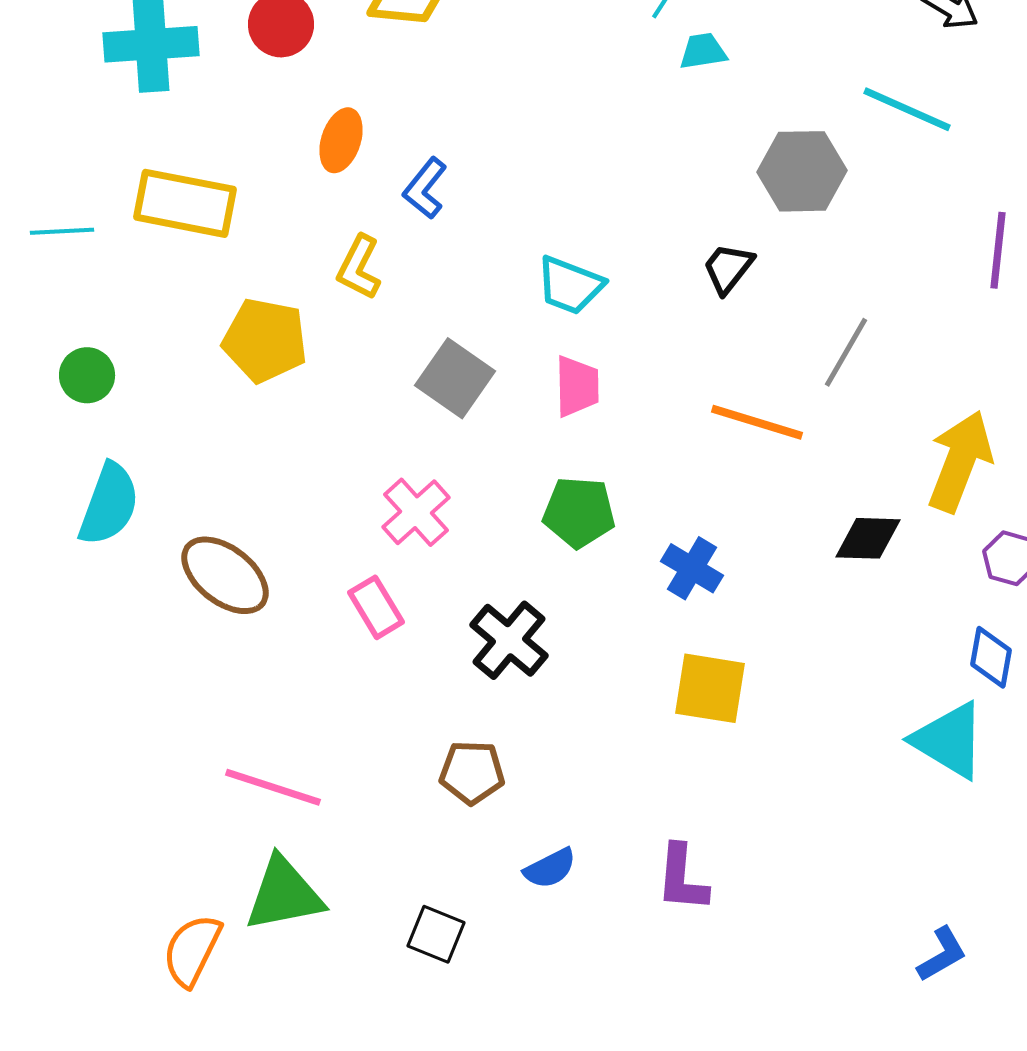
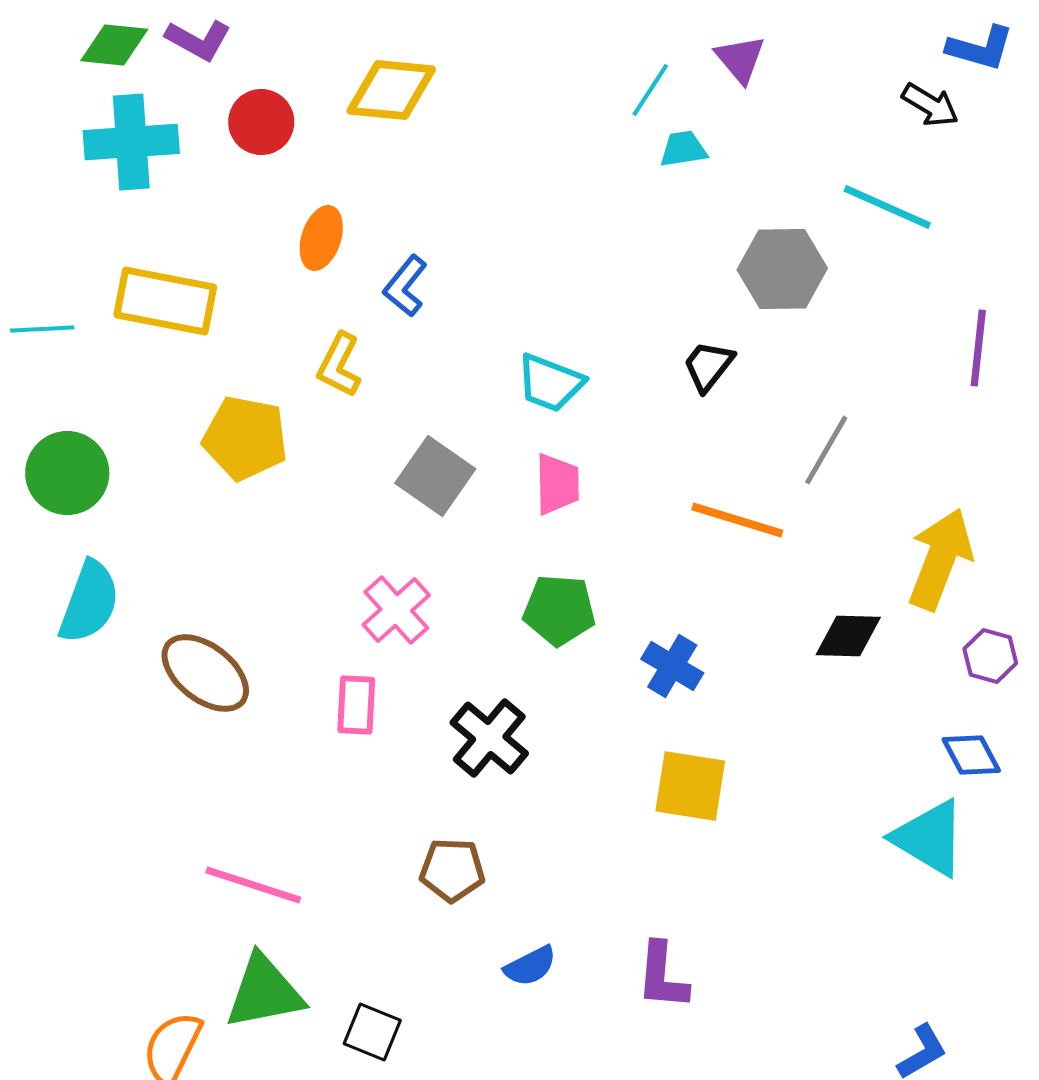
green circle: (87, 375) -> (67, 473), size x1.5
pink rectangle: (376, 607) -> (356, 705), turned 34
blue diamond: (991, 657) -> (971, 755), turned -38
black square: (436, 934) -> (372, 1032), moved

